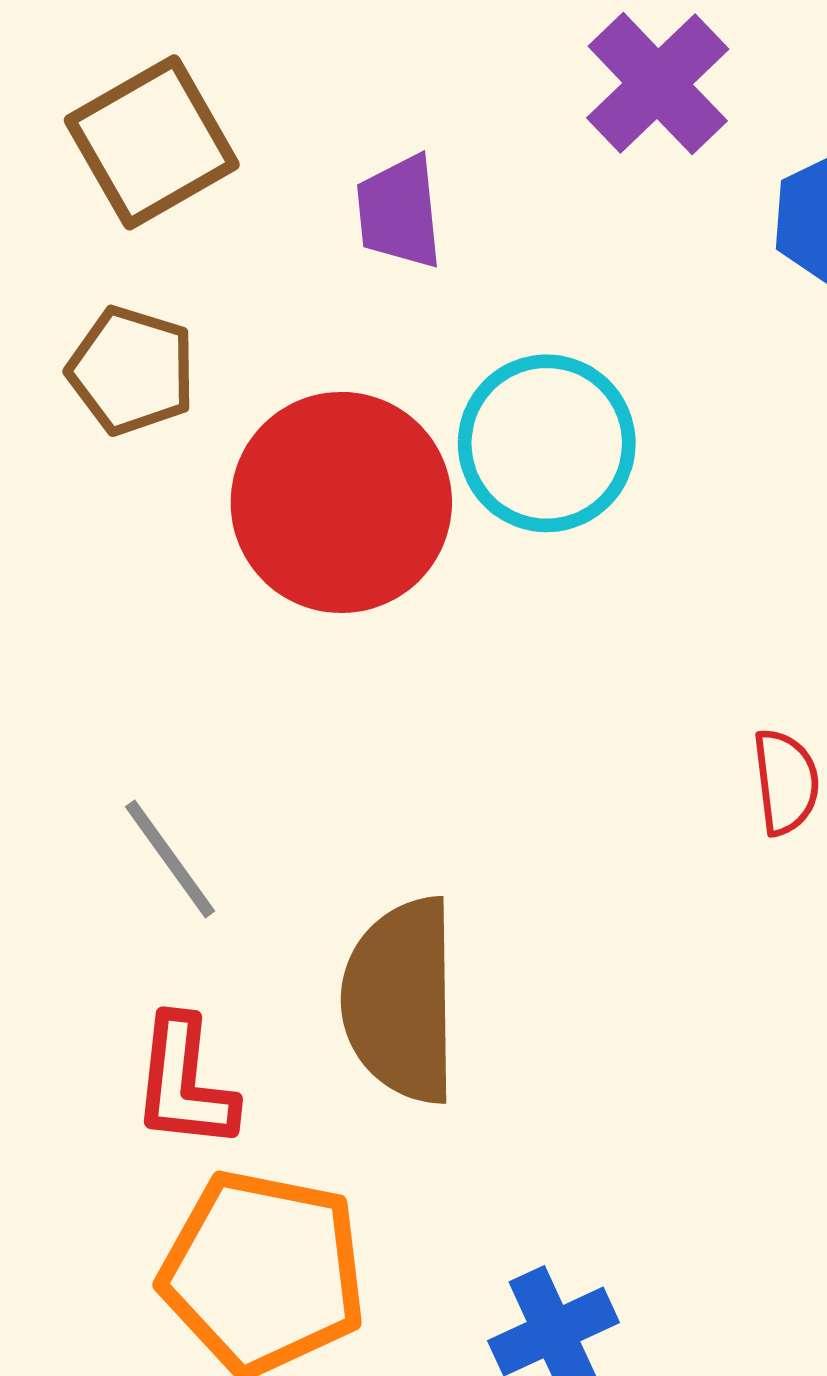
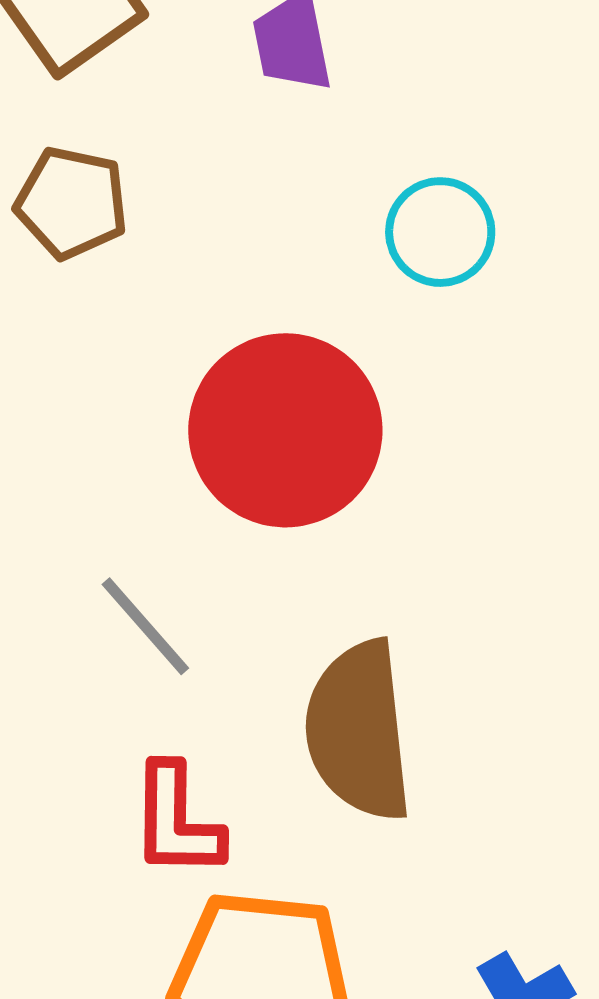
cyan circle: (547, 443) -> (440, 232), size x0.7
red circle: (341, 502) -> (285, 430), moved

